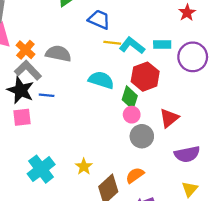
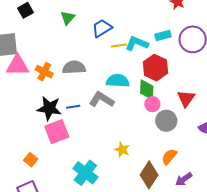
blue trapezoid: (99, 20) -> (102, 28), turned -40
gray L-shape: (28, 70) -> (102, 100), moved
pink square: (22, 117) -> (57, 132), size x1.4
yellow star: (84, 167) -> (122, 150), moved

